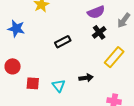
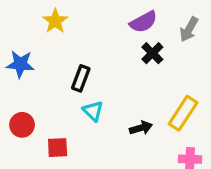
black rectangle: (63, 42) -> (81, 78), moved, turned -35
yellow rectangle: (114, 57) -> (183, 113), moved
cyan triangle: (59, 86) -> (93, 111), moved

